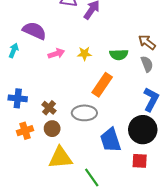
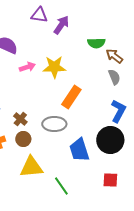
yellow star: (84, 54) -> (54, 67), size x1.6
green semicircle: (119, 55) -> (96, 43), moved
red square: (140, 161) -> (110, 180), moved

